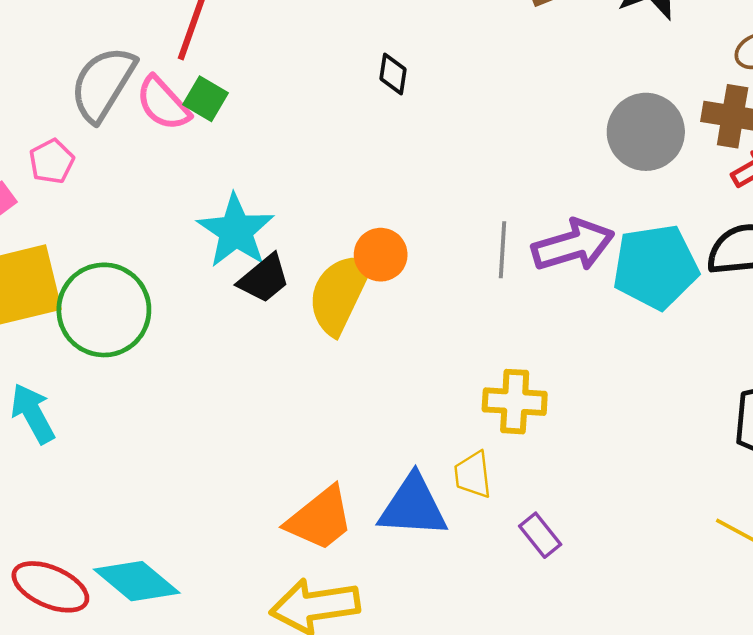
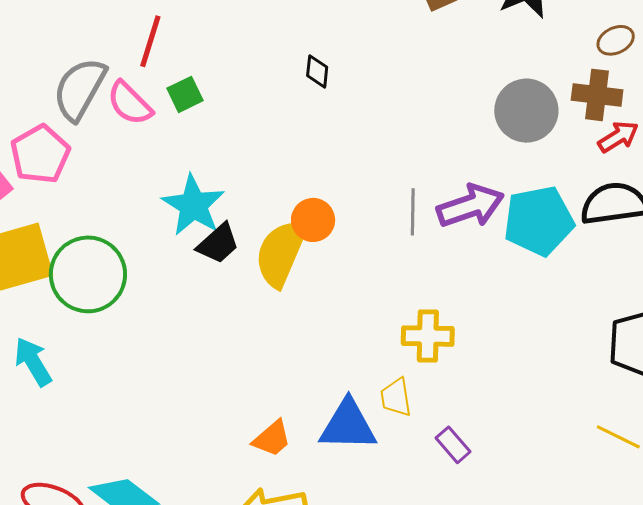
green square: (206, 99) -> (185, 94), moved, turned 36
pink pentagon: (52, 161) -> (40, 154), size x1.6
orange trapezoid: (320, 519) -> (272, 438), size x0.7

